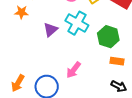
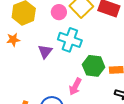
green hexagon: (108, 37) -> (94, 66), moved

